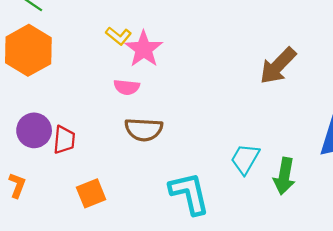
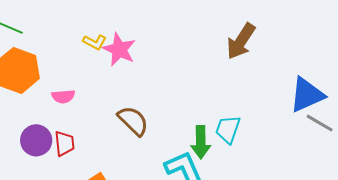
pink semicircle: (127, 87) -> (63, 96), moved
brown semicircle: (144, 130) -> (133, 121), turned -128
green arrow: (284, 176) -> (201, 142), moved

